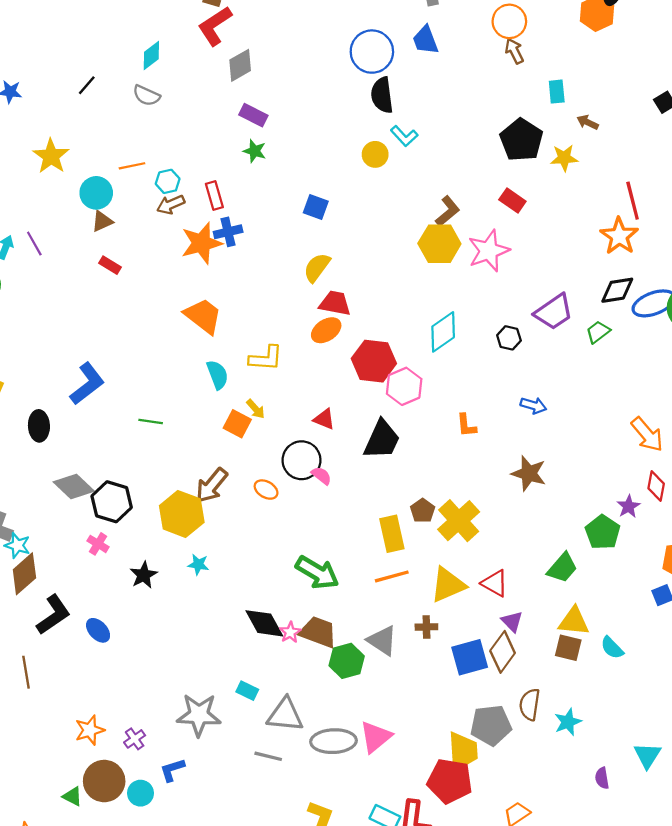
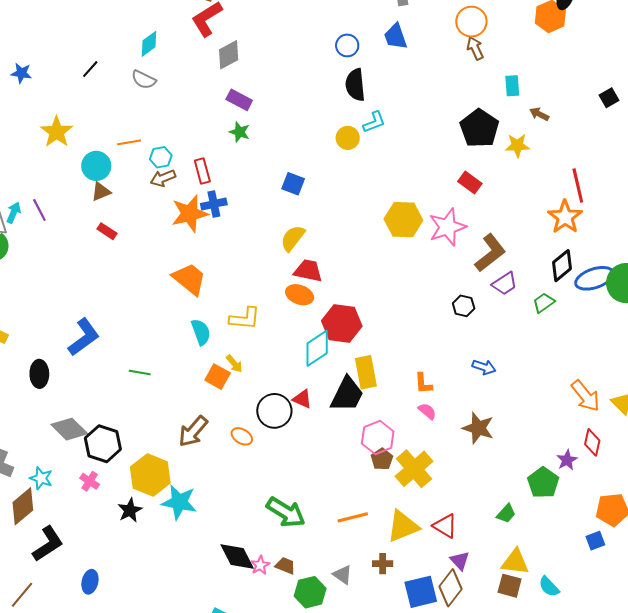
blue circle: (372, 52) -> (347, 45), size x0.6
cyan L-shape: (404, 136) -> (374, 122), turned -70
brown L-shape: (448, 211) -> (490, 253), moved, size x1.4
black diamond: (617, 290) -> (562, 266), turned -32
purple trapezoid: (554, 312) -> (505, 284), size x0.7
orange ellipse: (326, 330) -> (300, 295), turned 52
cyan diamond: (443, 332) -> (317, 348), moved
pink hexagon: (404, 386) -> (378, 437), moved
red triangle: (324, 419) -> (302, 399), moved
pink semicircle: (321, 476) -> (427, 411), moved
yellow hexagon: (182, 514) -> (150, 475), moved
yellow rectangle: (392, 534) -> (366, 372), moved
cyan star: (17, 545) -> (41, 478), moved
cyan star: (198, 565) -> (179, 502), size x1.8
green trapezoid: (562, 568) -> (506, 514), size x0.7
blue ellipse: (98, 630) -> (90, 582), moved, turned 55
brown trapezoid: (318, 632) -> (285, 566), size x0.6
gray triangle: (382, 641) -> (343, 575), size x0.7
brown line: (26, 672) -> (22, 595), turned 48

